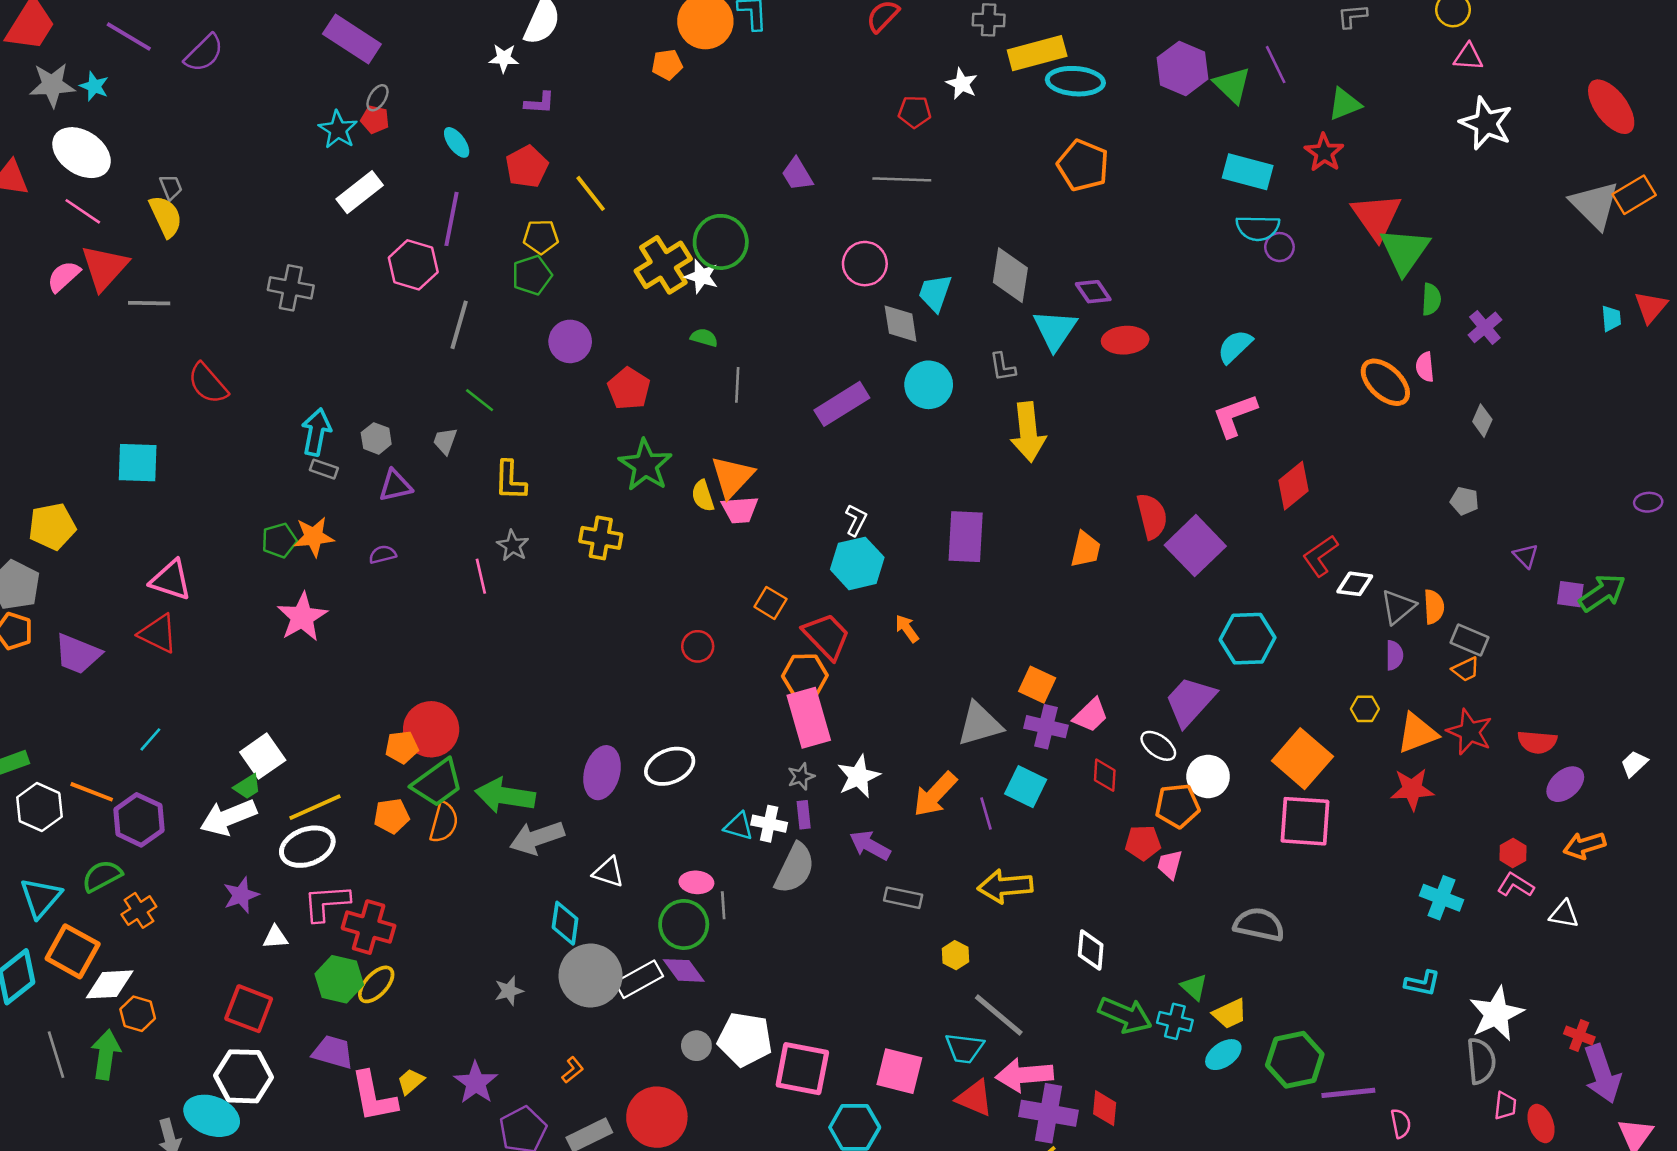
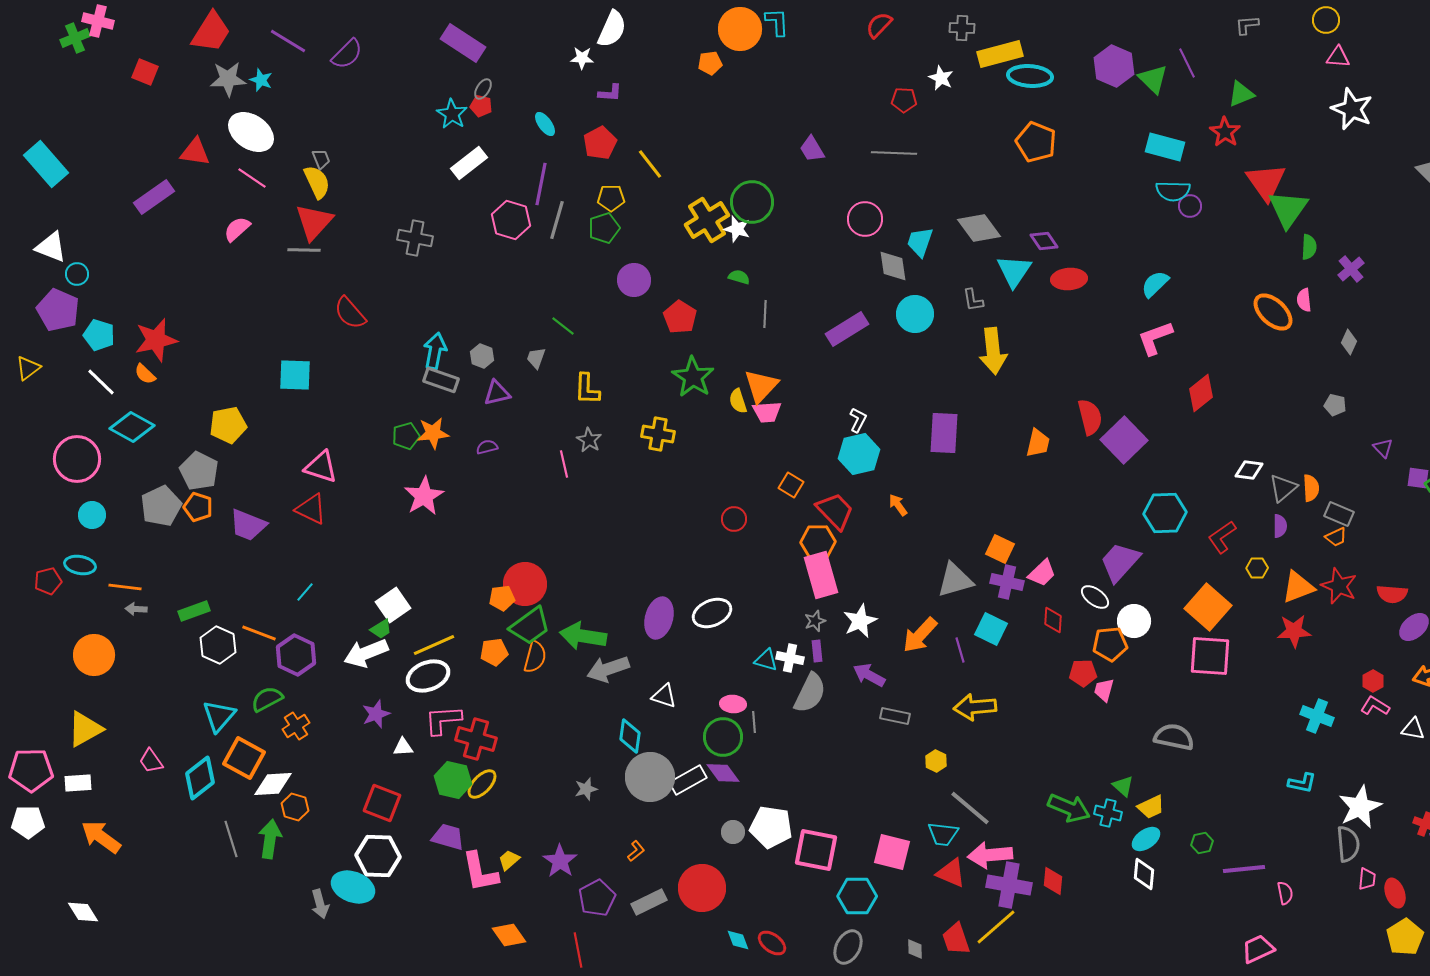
red triangle: (104, 267) -> (314, 222), moved
gray diamond: (1010, 275) -> (979, 228), turned -45
gray line: (459, 325) -> (557, 220), moved
gray rectangle: (324, 469) -> (441, 380), size x1.6
red L-shape: (1320, 556) -> (1222, 537), moved
white diamond: (1091, 950) -> (1144, 874), moved
green hexagon: (1295, 1060) -> (1202, 843), size x0.5

